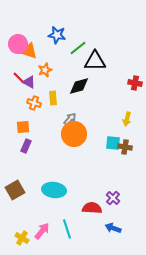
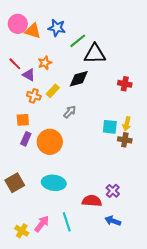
pink circle: (18, 44) -> (18, 24), moved
orange triangle: (29, 51) -> (33, 31), moved
red line: (19, 78) -> (15, 64), moved
red cross: (135, 83) -> (125, 84), moved
yellow rectangle: (53, 98) -> (53, 91), turned 48
yellow arrow: (127, 119) -> (127, 124), moved
orange circle: (74, 134) -> (50, 142), moved
cyan square: (113, 143) -> (110, 127), moved

